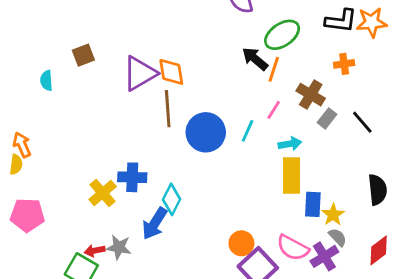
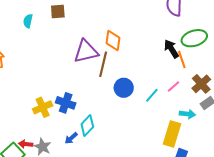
orange line: (274, 69) -> (182, 59), turned -54
purple triangle: (140, 73) -> (86, 51), moved
blue circle: (206, 132) -> (124, 88), size x0.7
cyan arrow: (290, 144) -> (187, 114), moved
blue arrow: (155, 223) -> (71, 138), size x0.6

